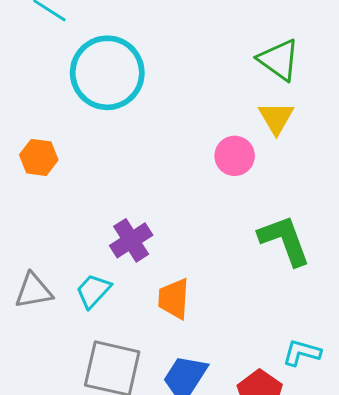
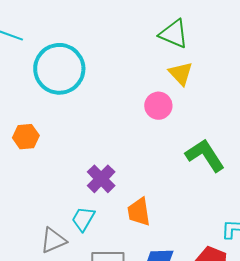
gray triangle: (33, 291) -> (53, 240), moved

